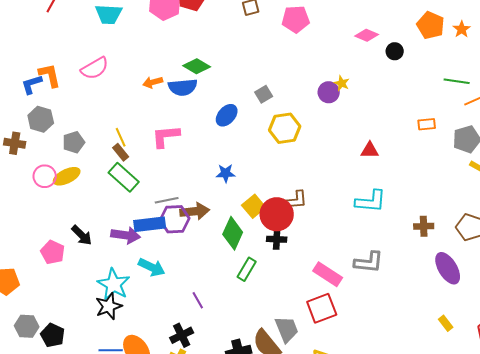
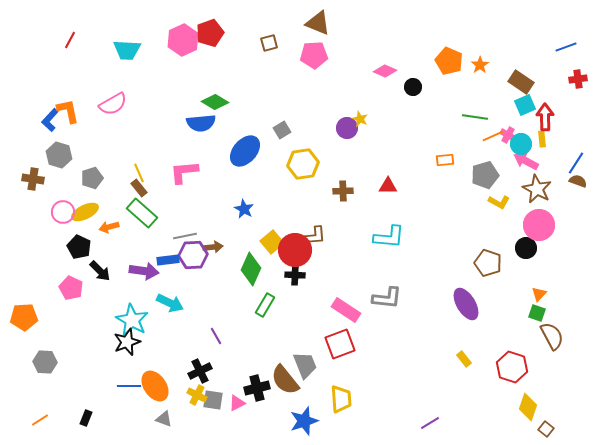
orange arrow: (153, 82) -> (109, 227), moved
blue L-shape: (32, 84) -> (50, 120), turned -30
blue ellipse: (227, 115) -> (245, 151), size x1.4
blue star: (226, 173) -> (244, 209), turned 30
brown arrow: (195, 211) -> (213, 247), size x0.7
blue rectangle: (150, 224) -> (168, 260), size x0.7
brown cross: (424, 226) -> (343, 191), moved
black pentagon: (53, 335) -> (79, 247), moved

